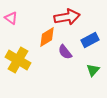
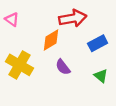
purple semicircle: (65, 52) -> (63, 67), moved
green triangle: (93, 70) -> (101, 76), turned -32

